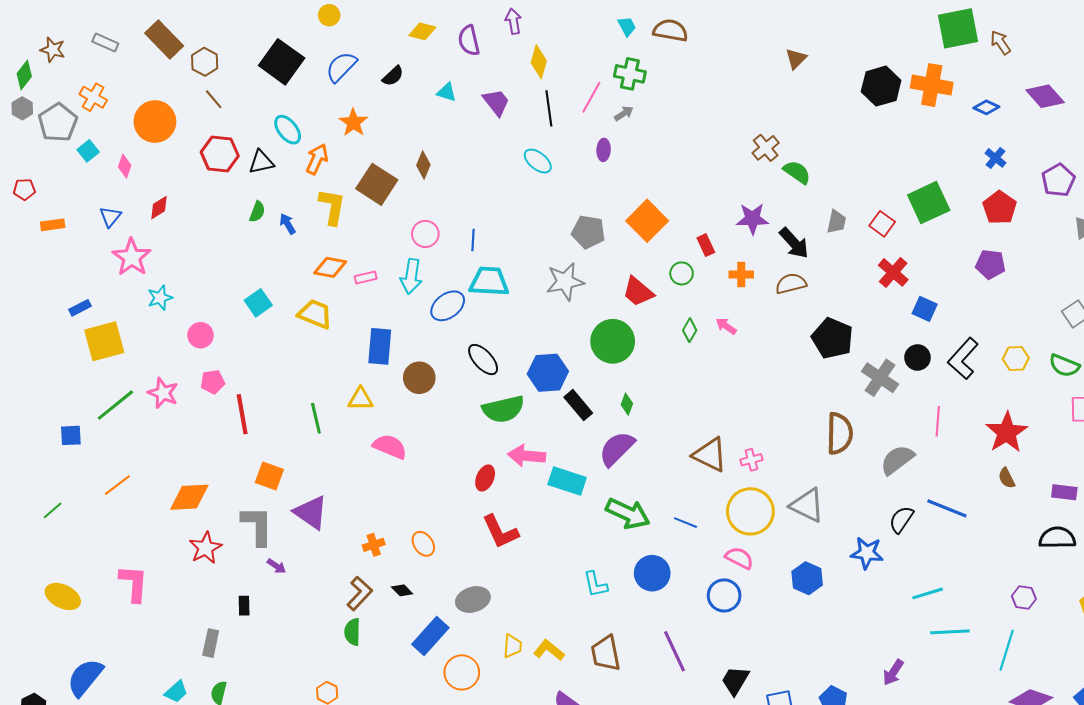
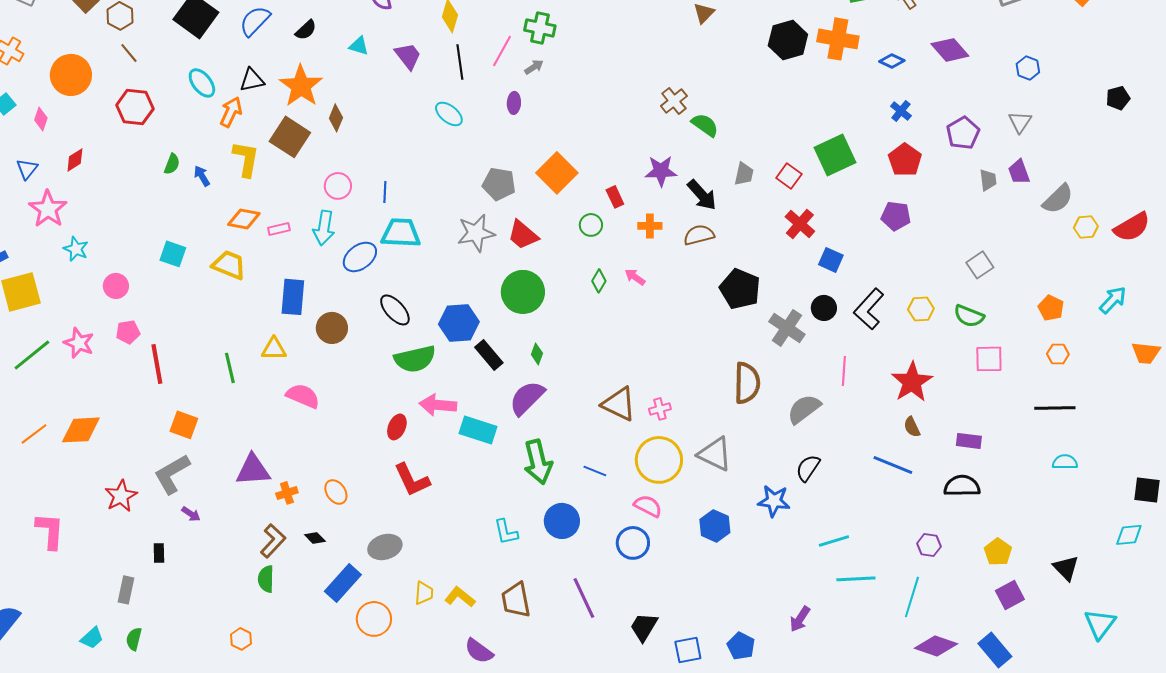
orange star: (353, 123) -> (301, 86), moved, size x1.5
black triangle: (261, 162) -> (252, 80), moved
red trapezoid: (638, 292) -> (523, 235), moved
cyan star: (160, 298) -> (76, 249), turned -30
cyan square: (258, 303) -> (173, 254), turned -36
orange diamond: (189, 497) -> (81, 430), moved
blue line: (947, 508) -> (893, 465), moved
purple triangle: (311, 512) -> (253, 470), moved, turned -39
green arrow: (628, 513) -> (538, 462), turned 51
gray L-shape: (257, 526) -> (172, 474), turned -120

